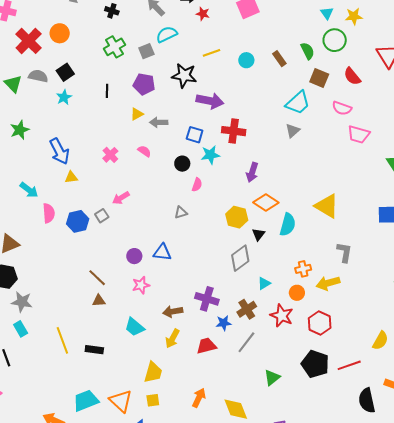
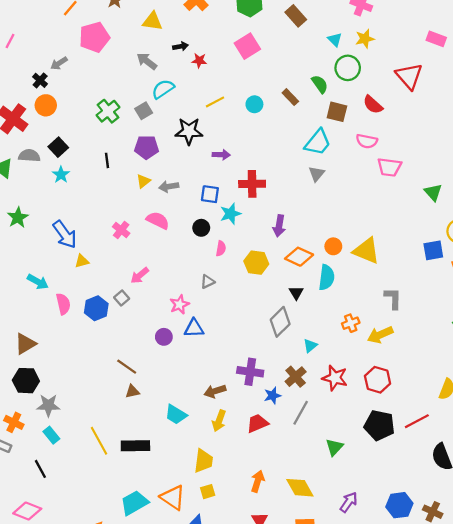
black cross: (112, 11) -> (40, 80), moved, turned 32
purple arrow: (210, 101) -> (221, 155), size x0.6
pink semicircle: (144, 151) -> (158, 220), size x1.5
yellow hexagon: (237, 217) -> (256, 263), moved
pink star: (141, 285) -> (179, 305), moved
orange circle: (297, 293) -> (333, 246), moved
black rectangle: (94, 350) -> (135, 446), size x1.4

